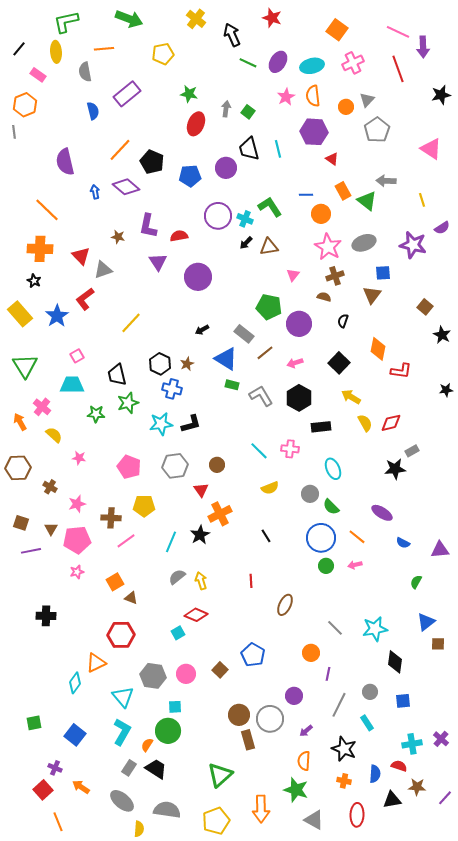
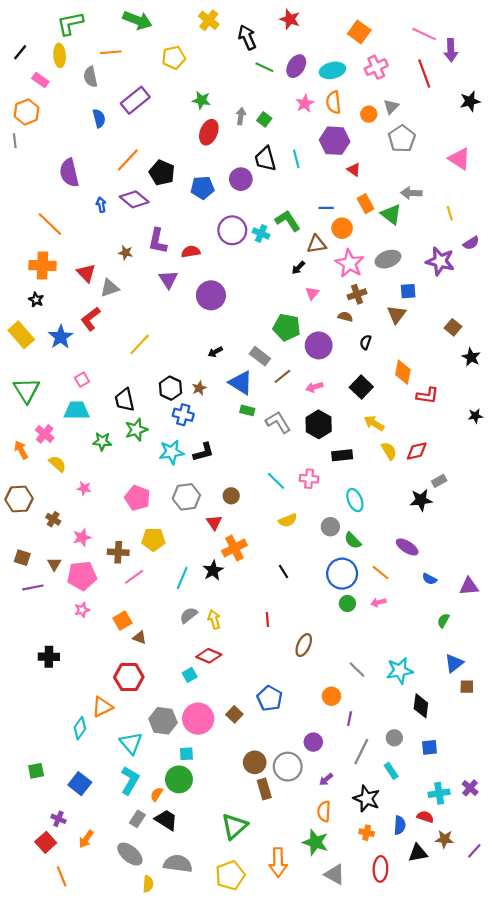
black arrow: (246, 243) -> (298, 268), moved
brown triangle: (269, 247) -> (317, 244), moved
pink circle: (186, 674) -> (198, 719), size x1.5
orange arrow: (81, 787) -> (86, 839), turned -90

